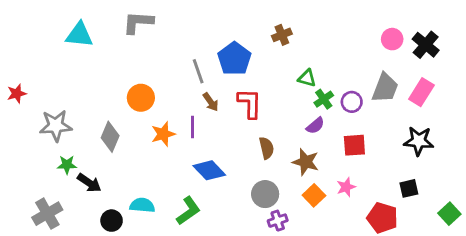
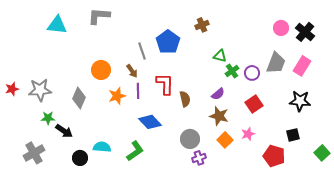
red star: (17, 94) -> (12, 89), moved
brown arrow: (211, 102) -> (132, 71), moved
red L-shape: (250, 103) -> (165, 84), moved
purple semicircle: (315, 126) -> (218, 94), moved
red square: (354, 145) -> (254, 104), turned -30
brown semicircle: (267, 148) -> (185, 99), moved

